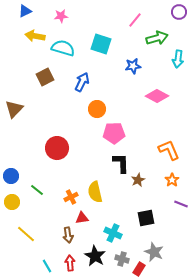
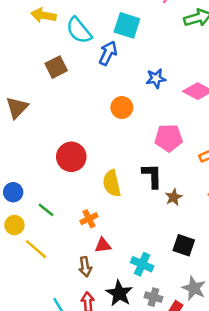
cyan semicircle: (63, 48) -> (79, 30), turned -145
blue star: (133, 66) -> (156, 78), moved
blue arrow: (82, 82) -> (108, 53), moved
pink pentagon: (114, 133) -> (169, 138), moved
yellow semicircle: (95, 192) -> (112, 183), moved
black square: (146, 218) -> (184, 245), turned 30
yellow line: (26, 234) -> (36, 249), moved

